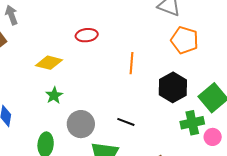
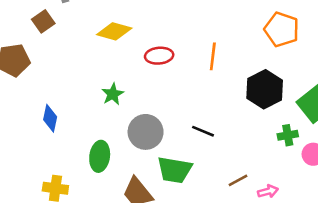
red ellipse: (87, 35) -> (159, 56), moved
yellow diamond: (49, 63) -> (114, 31), moved
green cross: (192, 123) -> (288, 135), size x0.7

